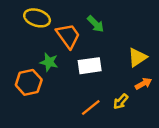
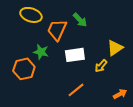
orange trapezoid: (68, 36) -> (57, 30), turned -120
orange arrow: (143, 84) -> (120, 94), moved
yellow arrow: (121, 102) -> (101, 66), moved

